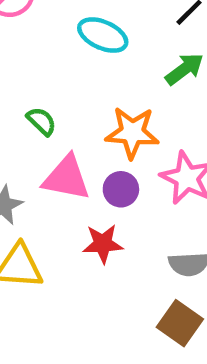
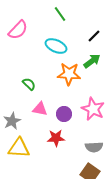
orange star: (132, 133) -> (69, 74), moved
pink triangle: (66, 178) -> (40, 109), size x0.7

